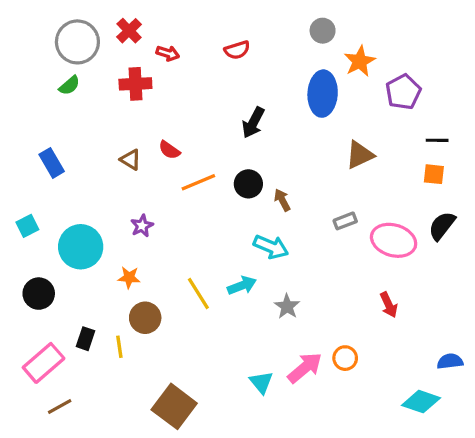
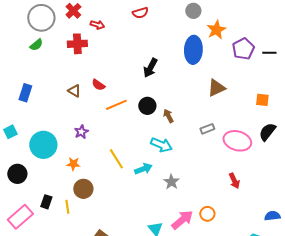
red semicircle: (237, 50) -> (140, 13), moved
black line: (437, 140) -> (269, 53), moved
blue rectangle: (52, 163) -> (25, 93), turned 48
yellow line: (198, 294) -> (116, 159), moved

